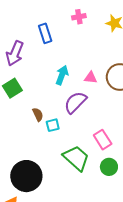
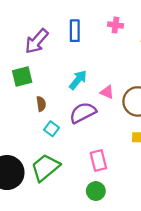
brown semicircle: (38, 114) -> (41, 104), moved
cyan square: (53, 125) -> (51, 129), turned 32
green trapezoid: (76, 158) -> (45, 168), moved, turned -100

